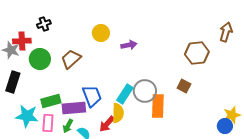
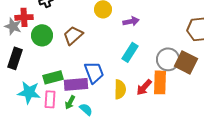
brown square: (184, 86) -> (186, 62), size x1.6
gray circle: (145, 91) -> (168, 59), moved
cyan rectangle: (125, 94) -> (130, 52), moved
red arrow: (107, 124) -> (144, 87), moved

